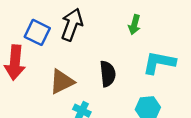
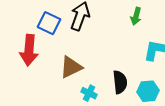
black semicircle: (108, 74) -> (120, 82), moved

